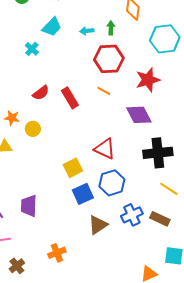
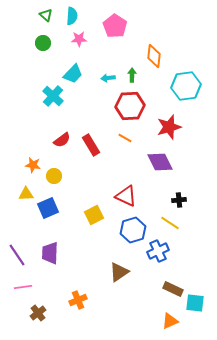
cyan cross: (32, 49) -> (53, 96), size x1.5
black cross: (158, 153) -> (179, 200), size x0.5
yellow line: (169, 189) -> (170, 223), moved
blue square: (83, 194) -> (48, 208), moved
blue cross: (132, 215) -> (158, 251), moved
brown rectangle: (160, 219) -> (173, 289), moved

